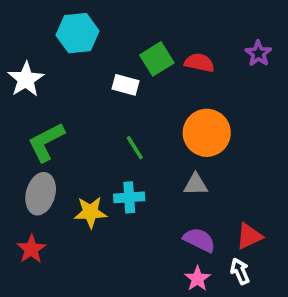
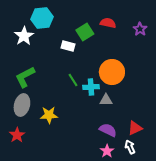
red semicircle: (199, 63) -> (108, 23), moved
white star: (26, 79) -> (24, 36), moved
cyan cross: (129, 197) -> (91, 87), moved

